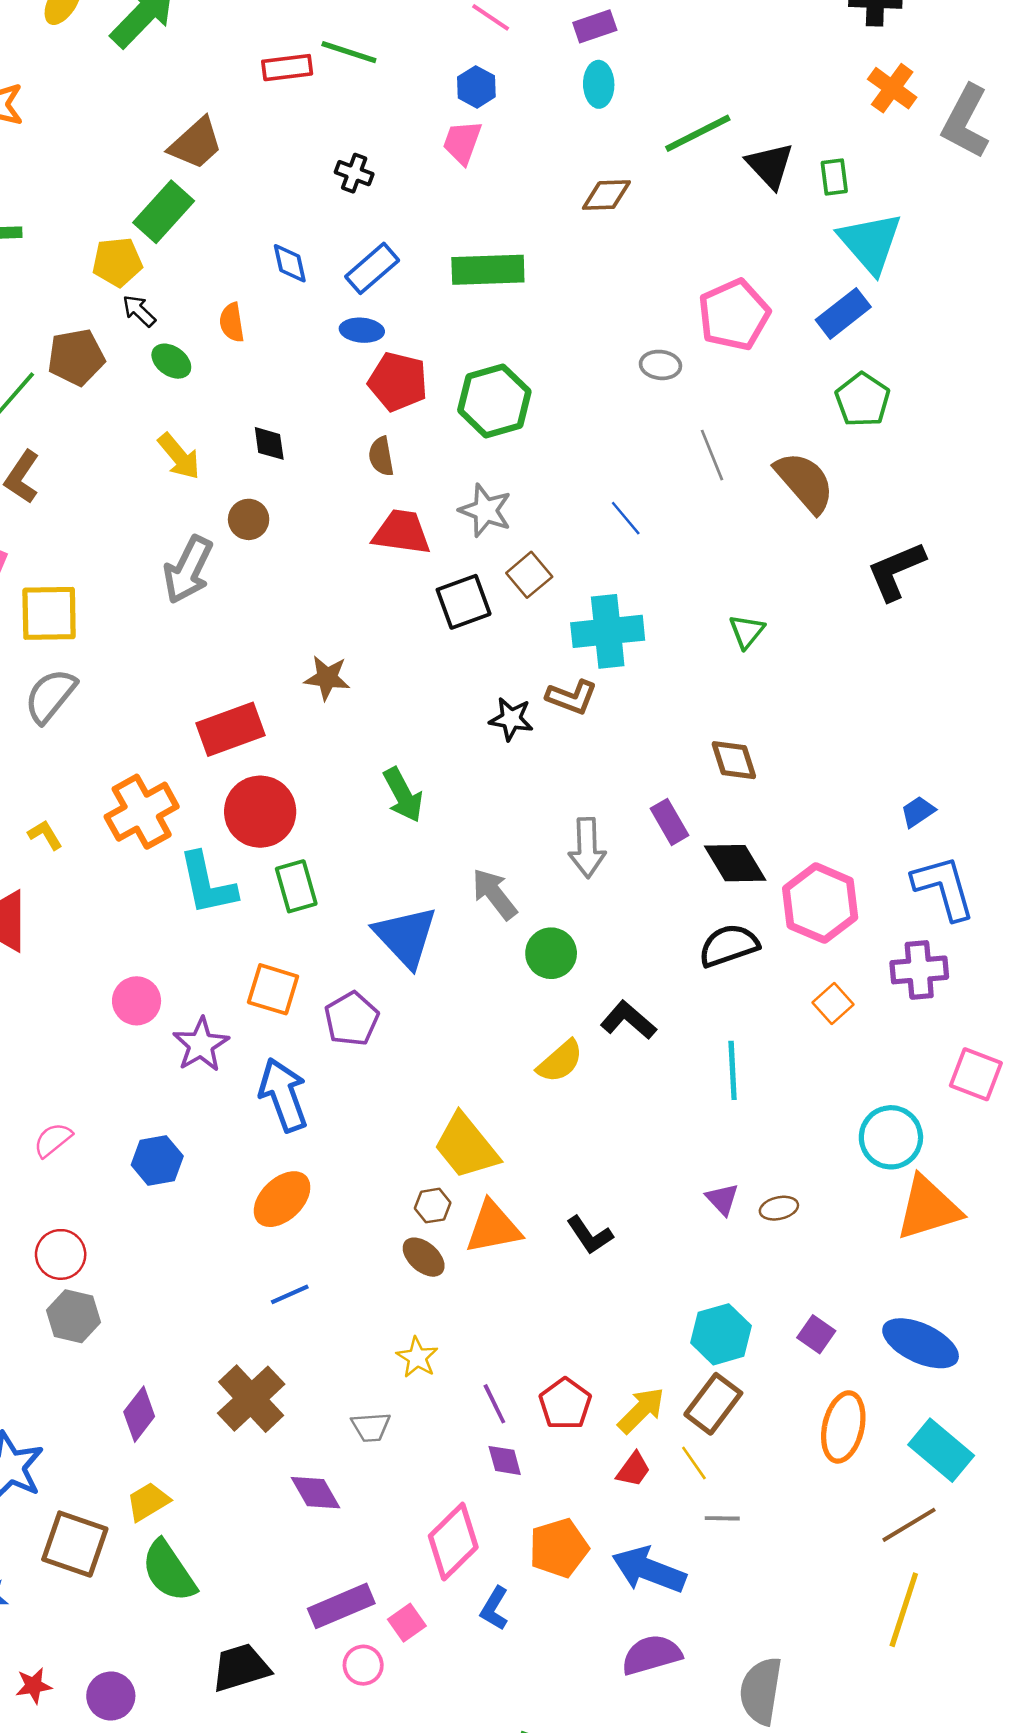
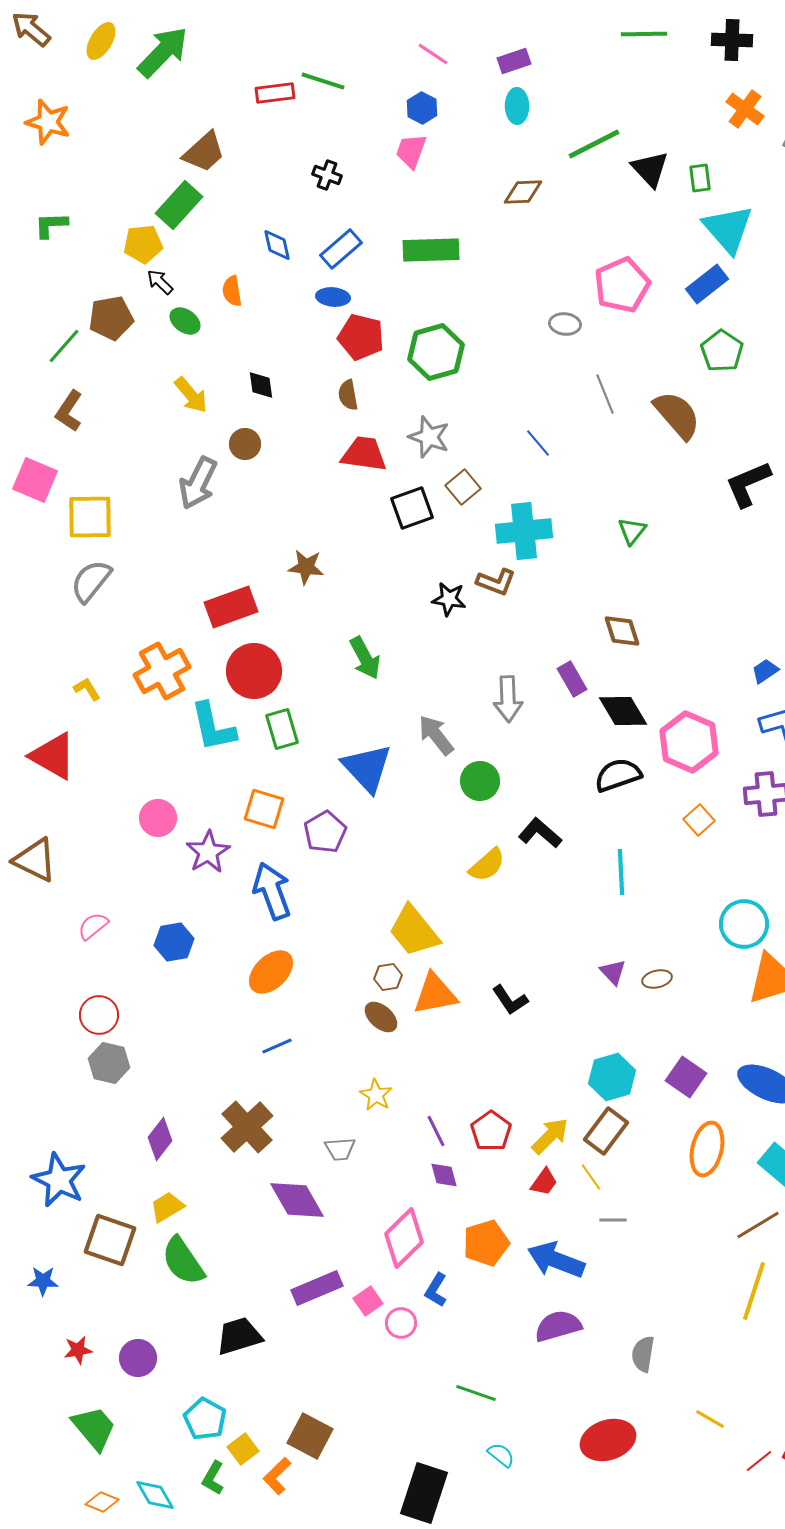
purple square: (816, 1334) -> (686, 1077), size x1.4
purple diamond: (315, 1493) -> (297, 1200), size x1.4
pink circle: (363, 1665) -> (401, 1323), moved
gray semicircle: (761, 1691) -> (643, 1354), size x0.7

